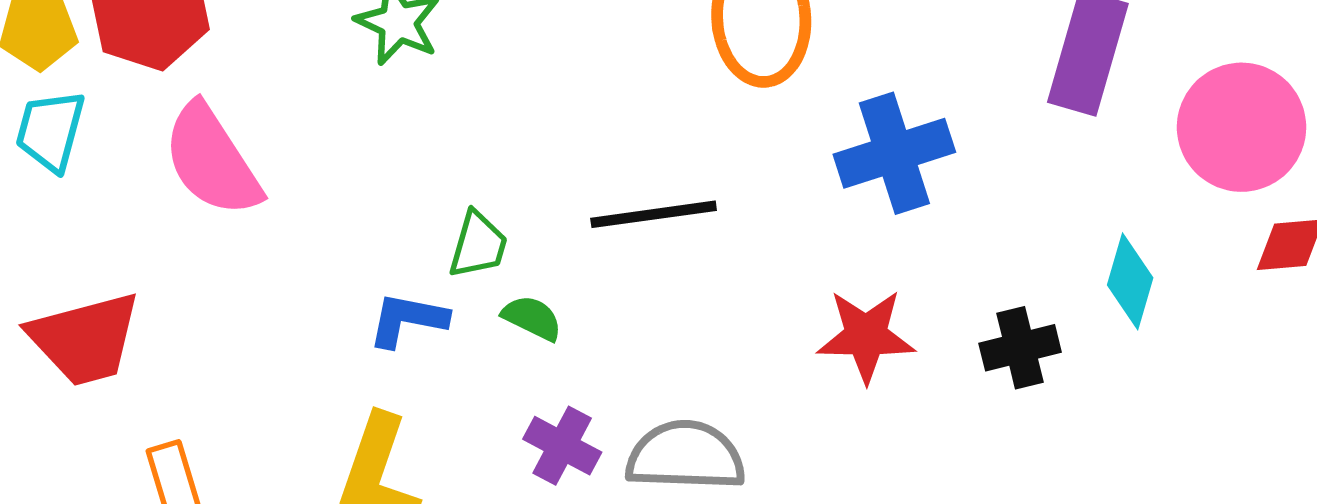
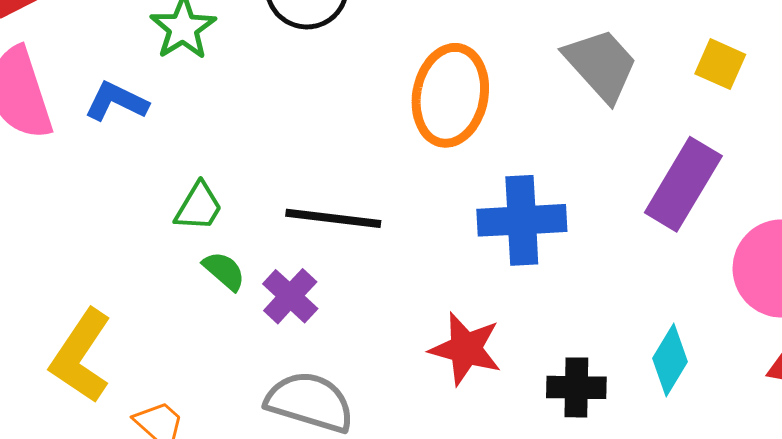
blue L-shape: (408, 320) -> (116, 101), moved
purple cross: (562, 446) -> (290, 296), moved

